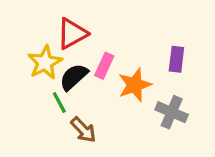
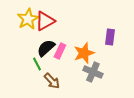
yellow star: (45, 62) -> (28, 19), moved
pink rectangle: (104, 66) -> (60, 51), moved
gray cross: (172, 112) -> (93, 72), moved

